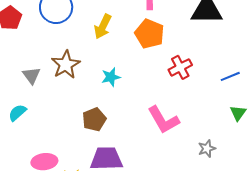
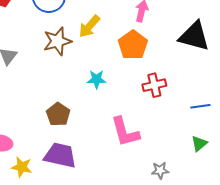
brown star: (66, 65) -> (57, 41), moved
cyan star: (111, 77) -> (97, 79), moved
brown pentagon: (94, 119) -> (58, 114), turned -30

